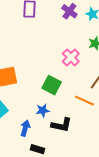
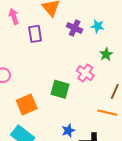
green square: (52, 85) -> (60, 89), moved

